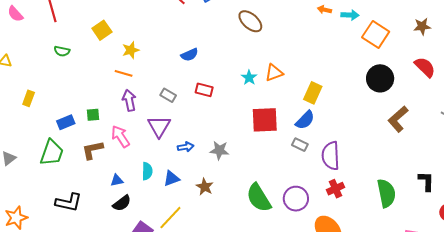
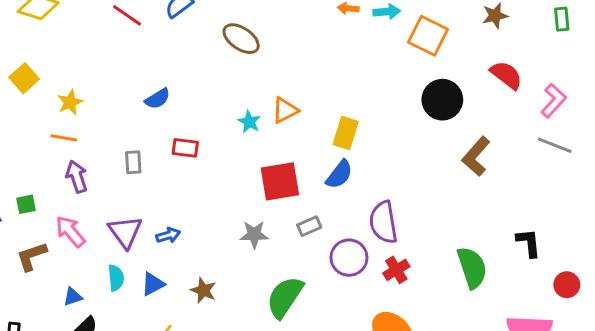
gray rectangle: (168, 95) -> (133, 162), turned 63
purple triangle: (159, 126) -> (125, 232), moved
gray rectangle: (300, 145) -> (309, 226), moved, turned -42
gray star: (219, 150) -> (254, 235), moved
green semicircle: (259, 198) -> (285, 297), turned 72
purple circle: (296, 199) -> (349, 258), moved

